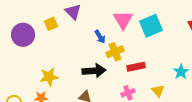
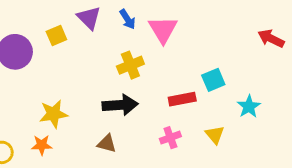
cyan square: (151, 26) -> (213, 80), moved, size x0.7
blue arrow: (100, 37) -> (127, 19), moved
yellow cross: (115, 52) -> (130, 65), moved

